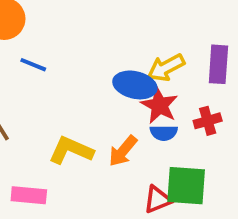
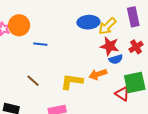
blue ellipse: (135, 85) -> (88, 22), moved
orange arrow: (123, 151) -> (98, 74), turned 48
red triangle: (157, 200) -> (122, 94), turned -49

